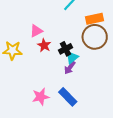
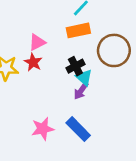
orange rectangle: (94, 19) -> (78, 30), moved
red star: (44, 45) -> (33, 62), moved
cyan triangle: (72, 57) -> (84, 77), turned -40

